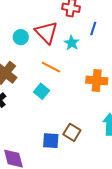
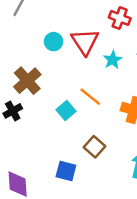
orange line: (51, 67) -> (90, 97), moved
brown square: (72, 132) -> (95, 147), moved

